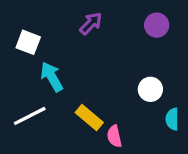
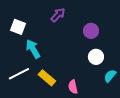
purple circle: (157, 25) -> (91, 31), moved
yellow rectangle: (89, 117) -> (47, 78), moved
cyan semicircle: (172, 119) -> (110, 76), turned 40

